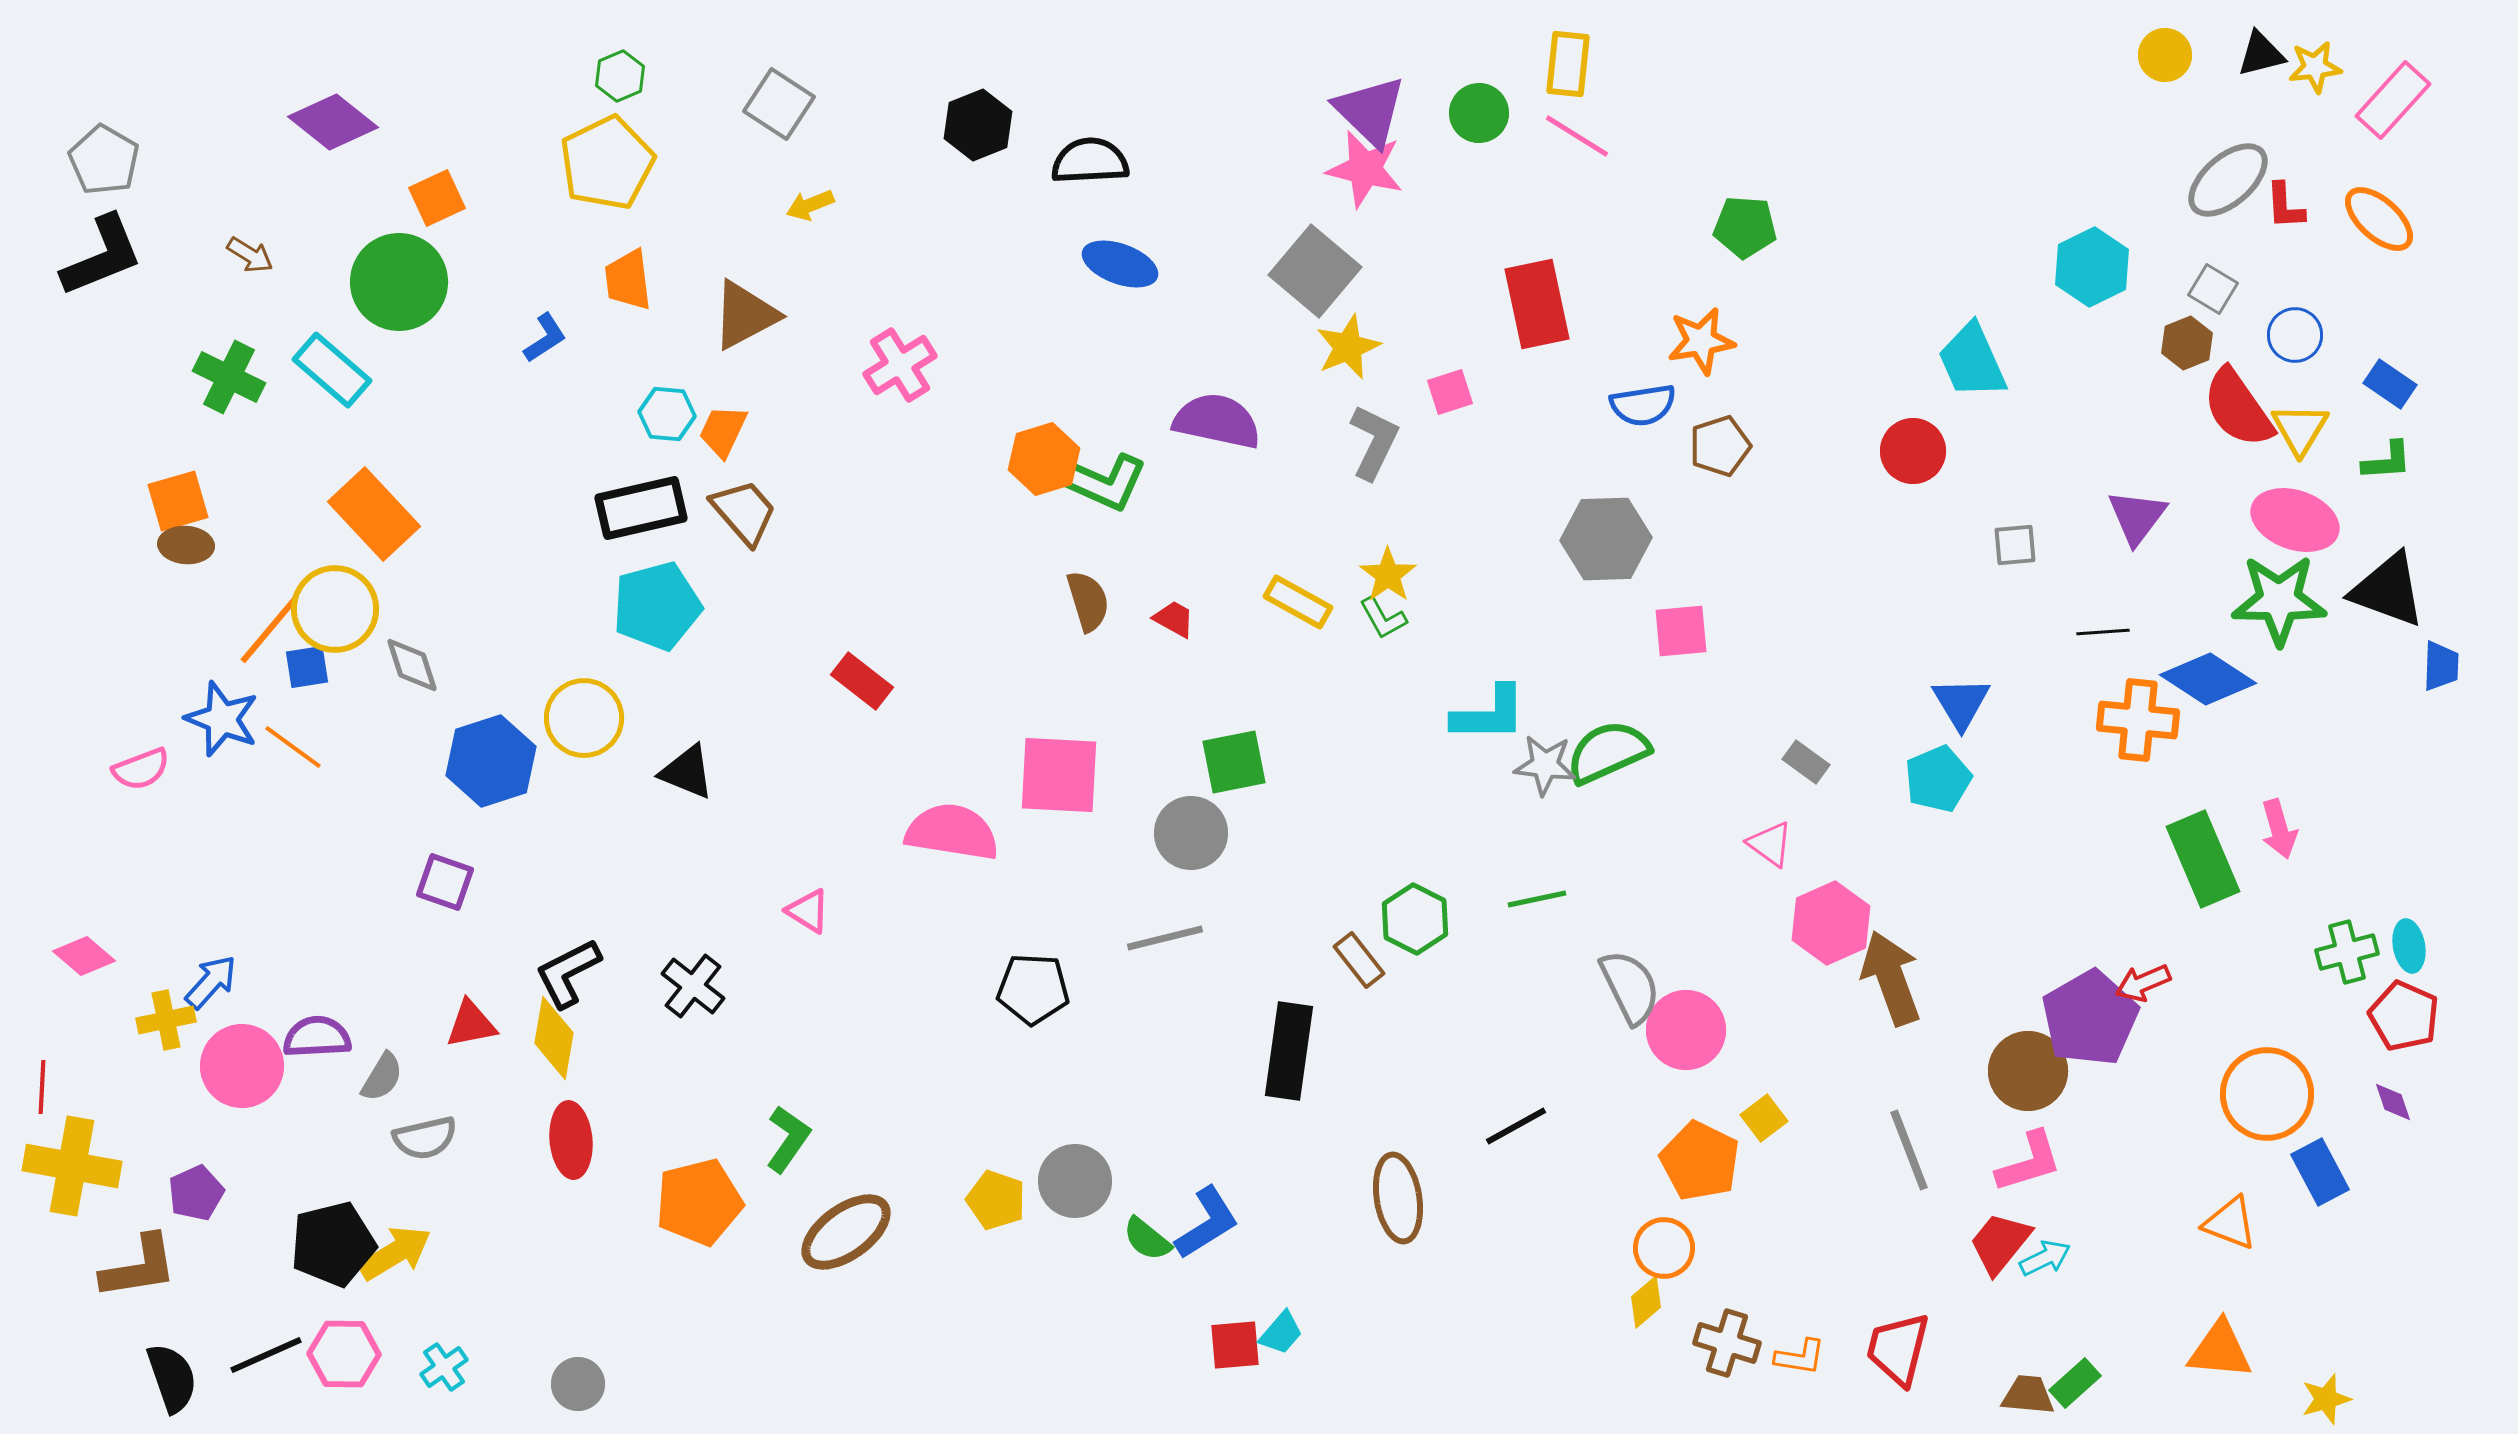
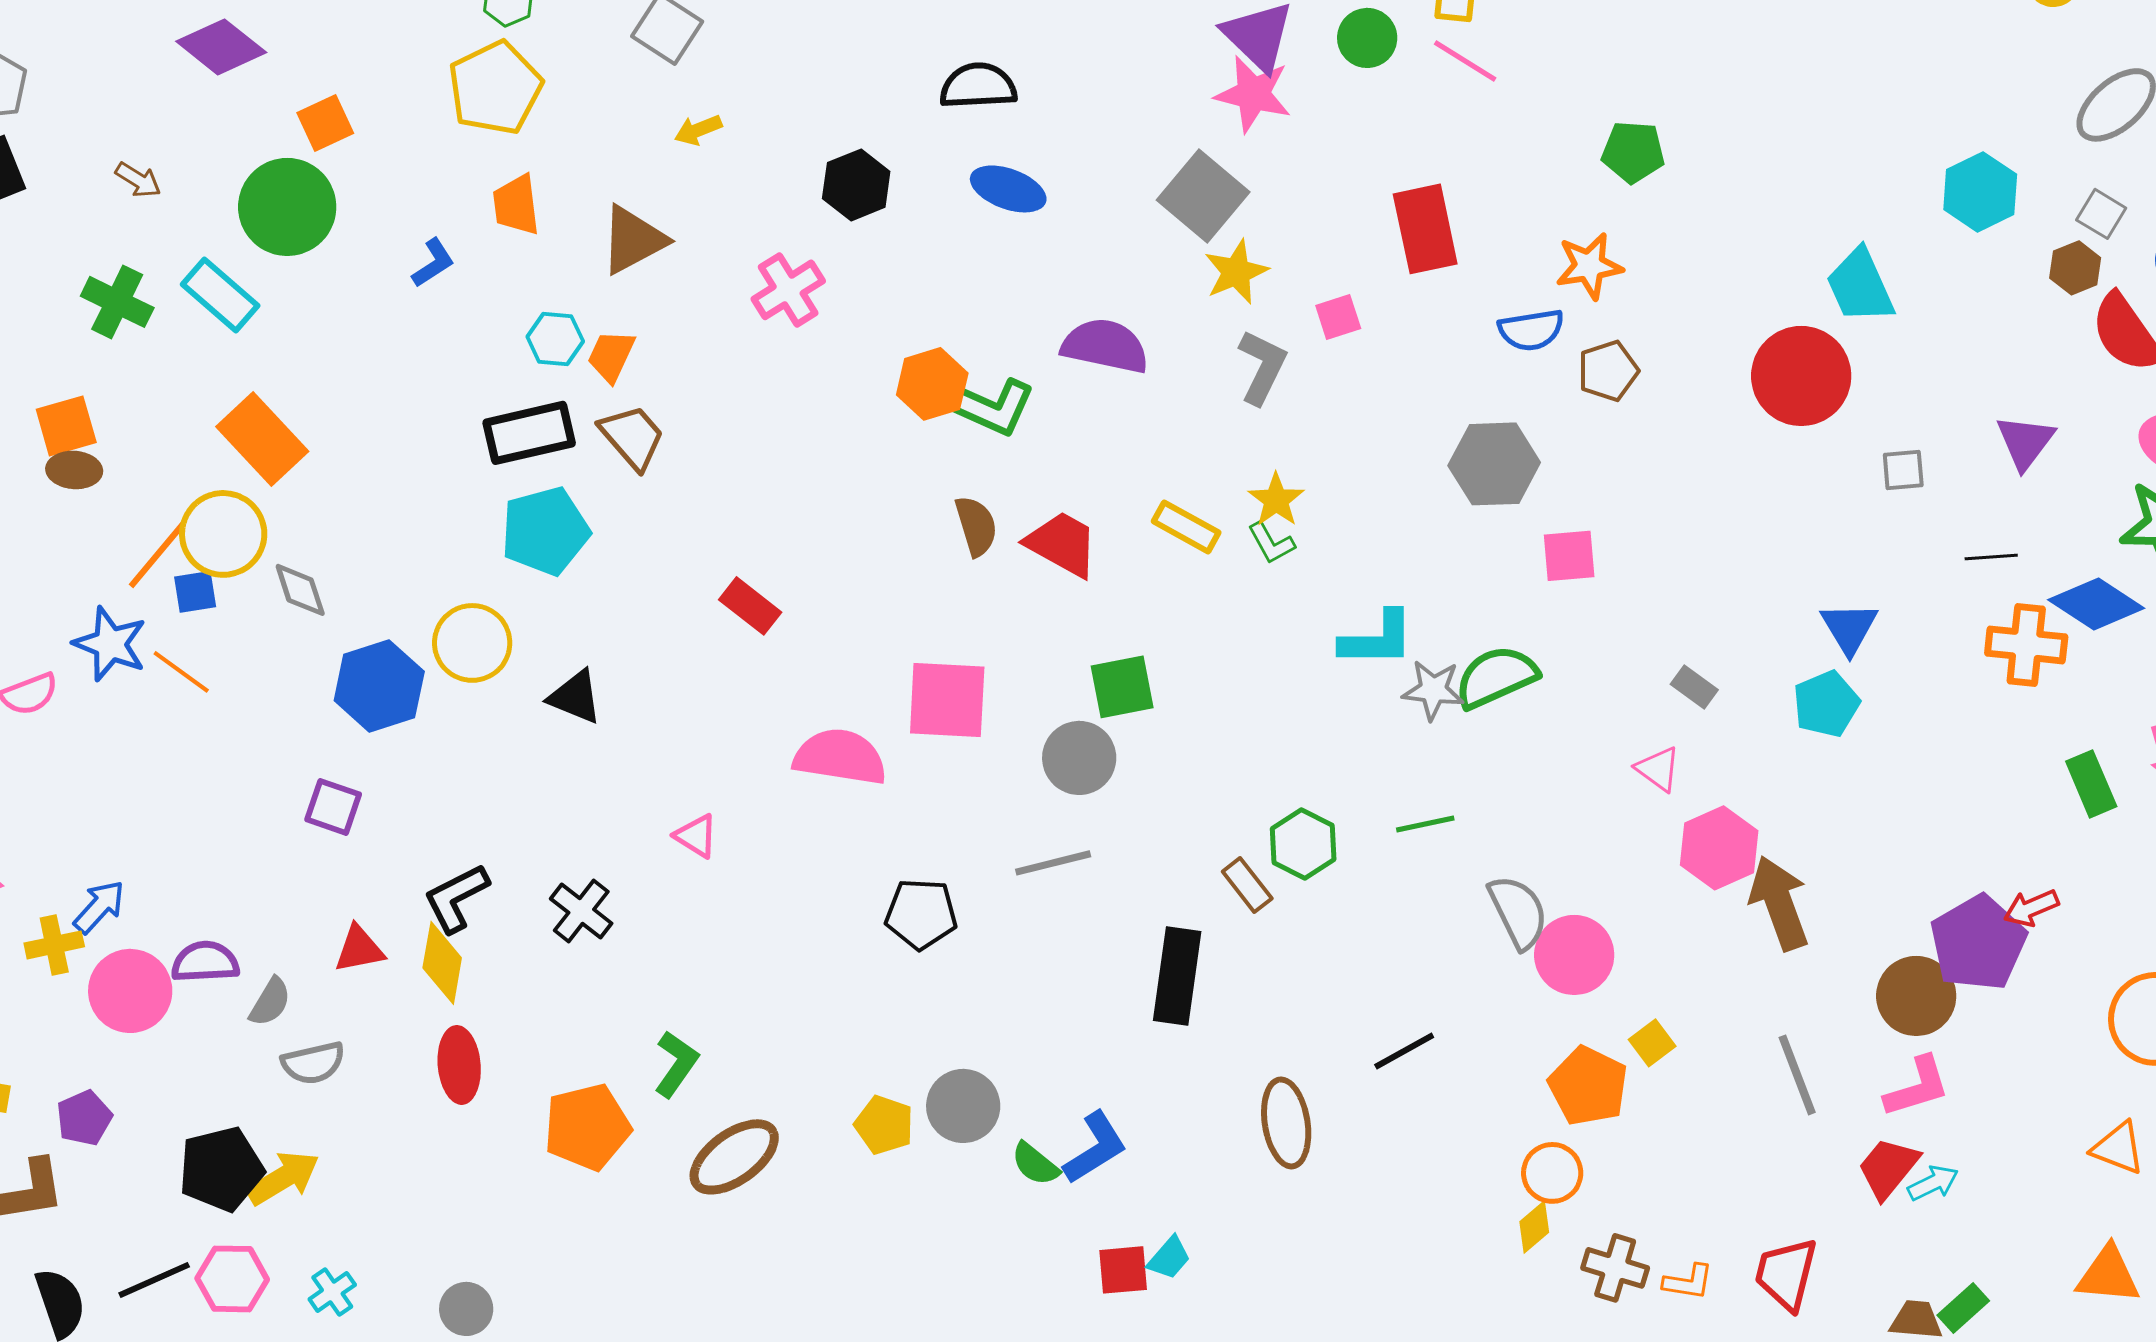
black hexagon: (978, 125) -> (856, 185), moved
red circle: (1913, 451) -> (1801, 376), size x1.5
red trapezoid: (1174, 619) -> (1062, 544), size x1.8
green rectangle: (2203, 859) -> (2091, 784), size x0.7

